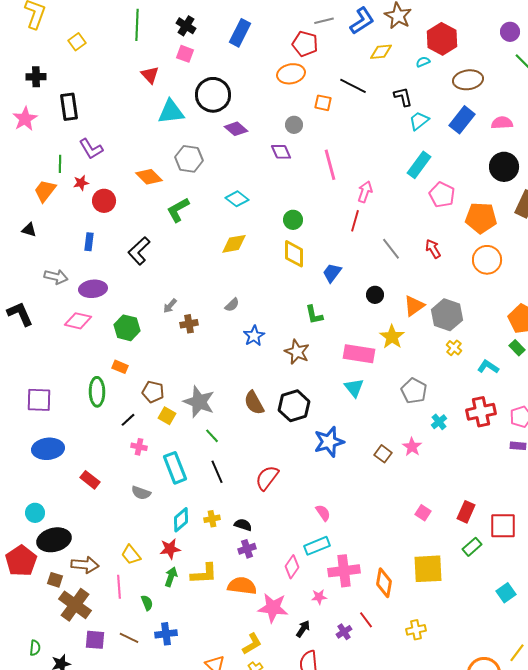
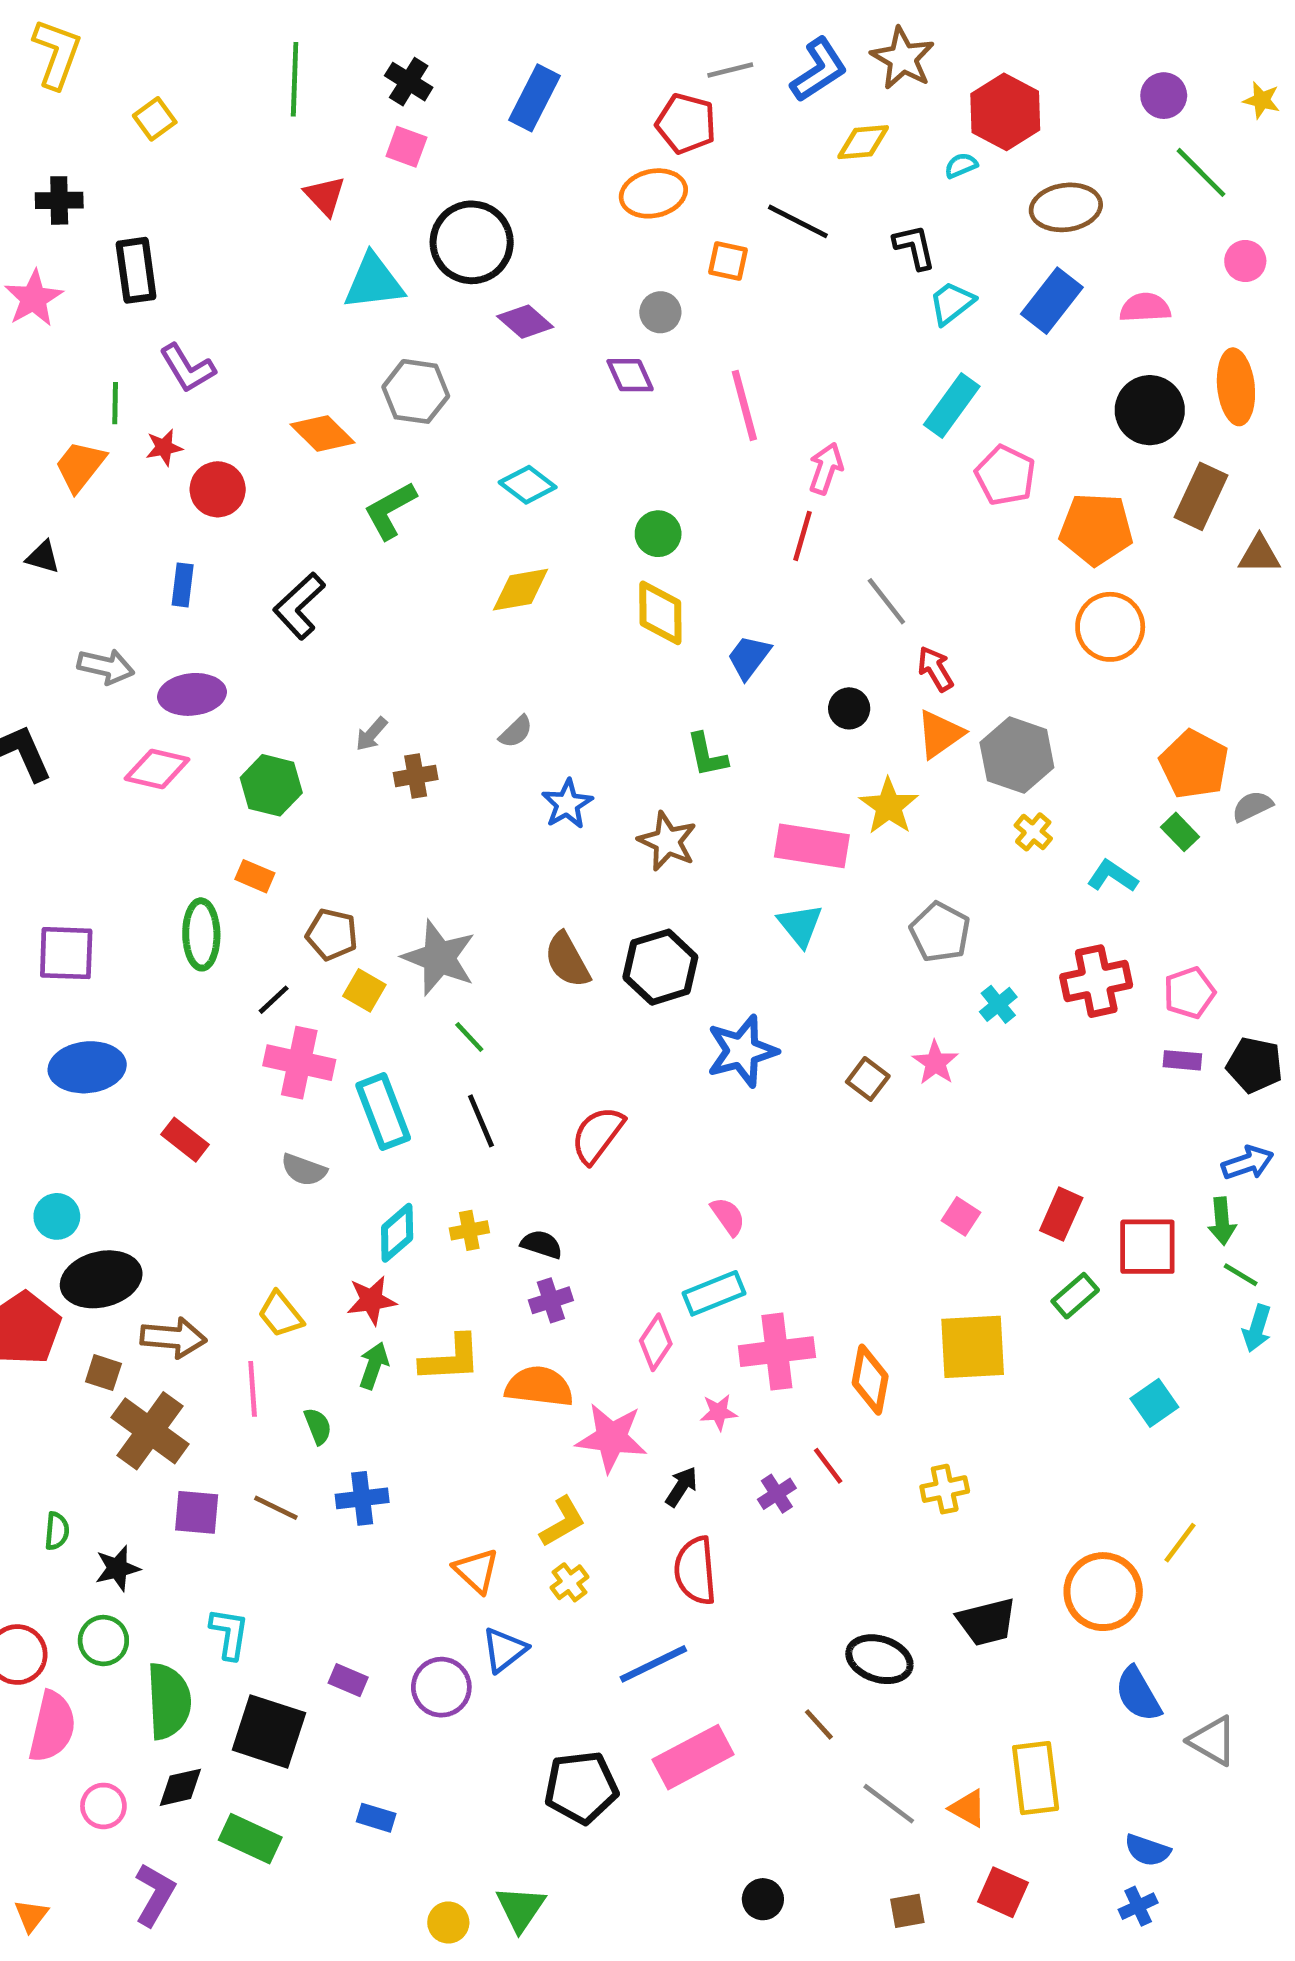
red arrow: (433, 249) -> (935, 669), moved
pink cross: (139, 447) -> (299, 1063), size x1.8

